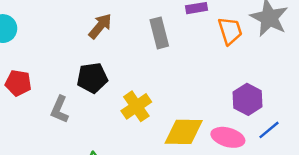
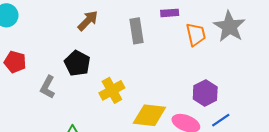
black pentagon: (92, 78) -> (77, 63), turned 30

